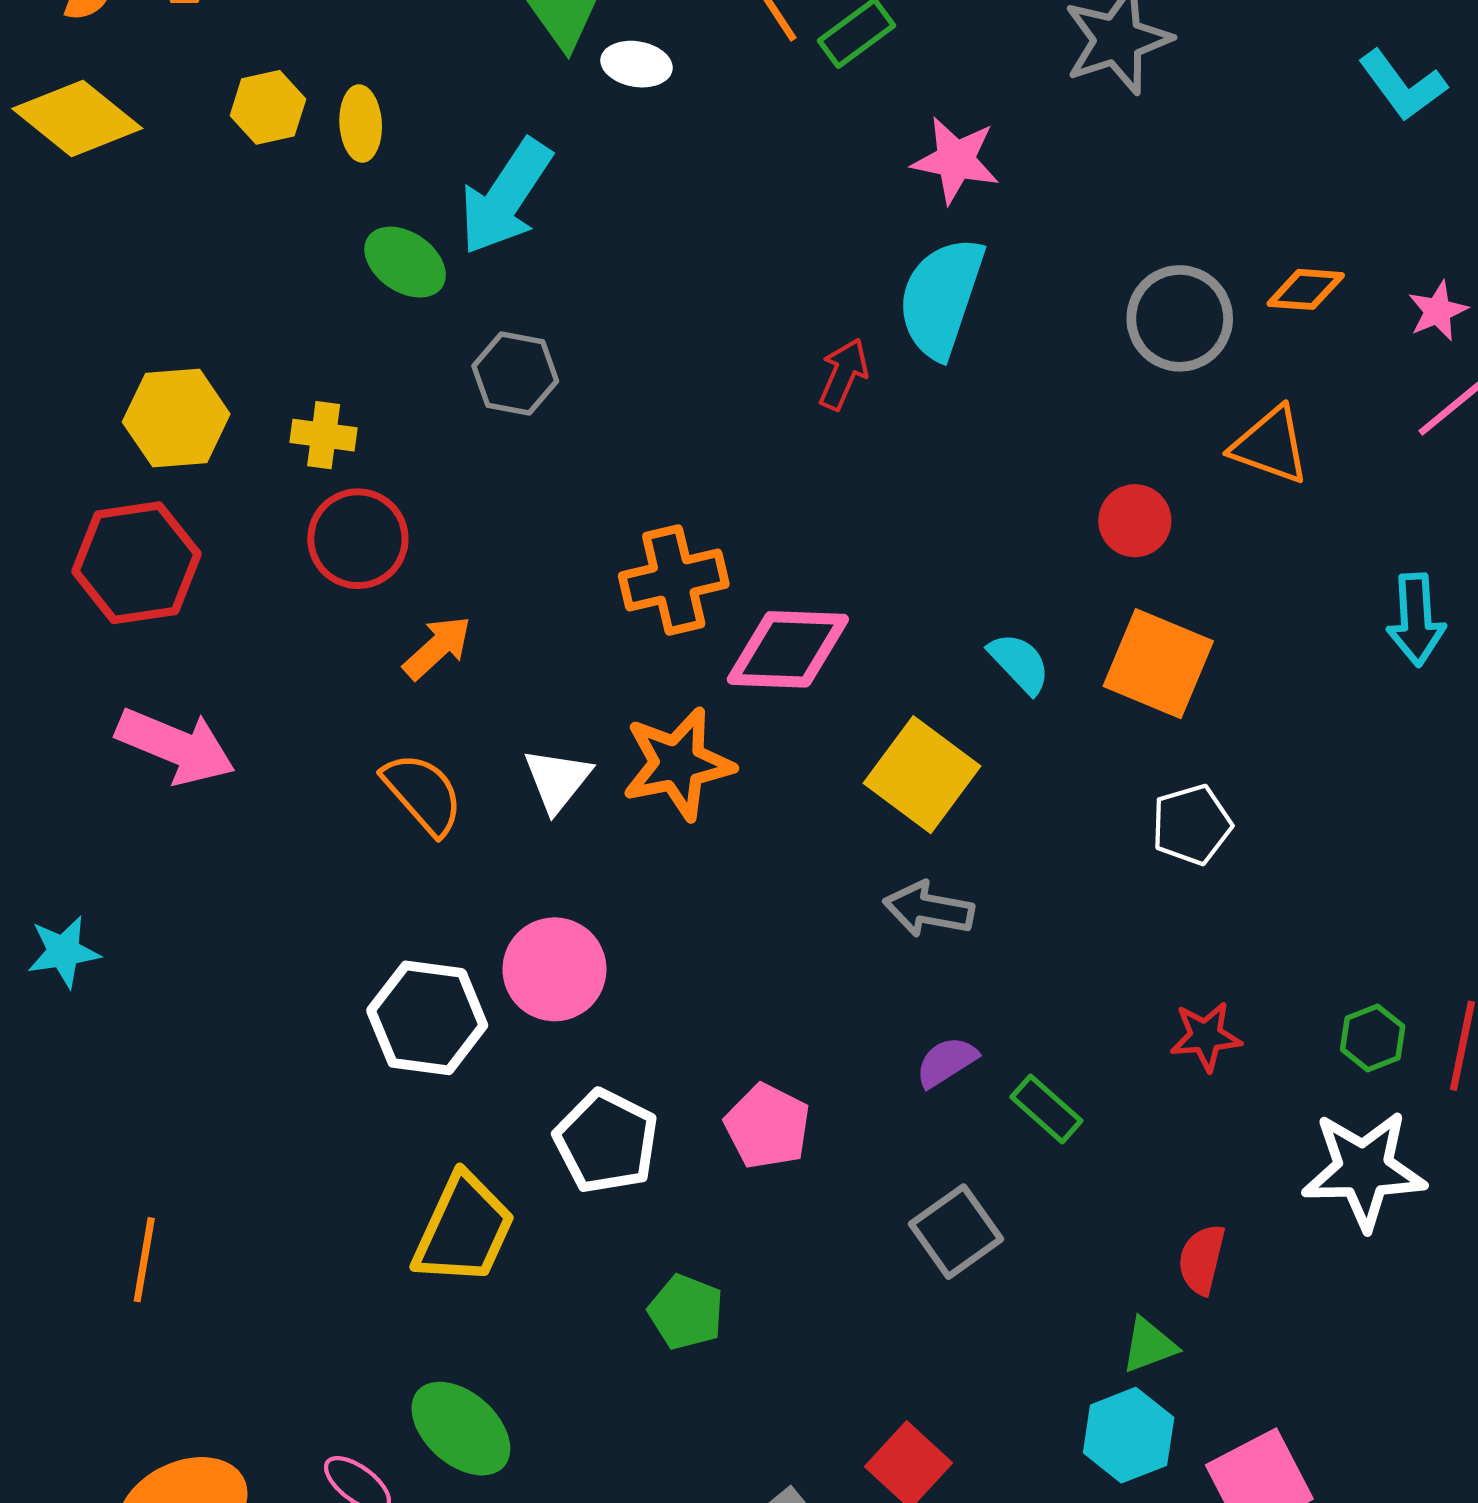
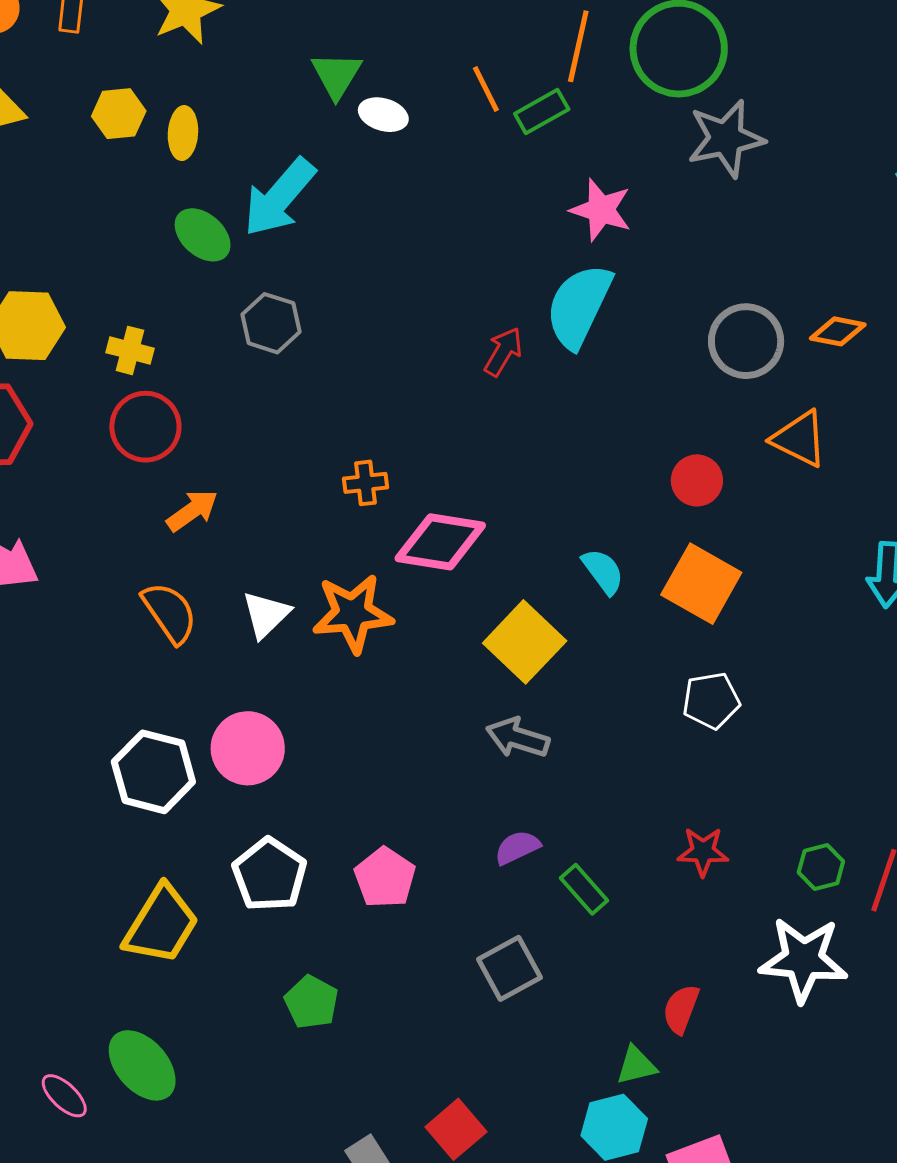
orange cross: (674, 580) -> (366, 483), size x0.6

